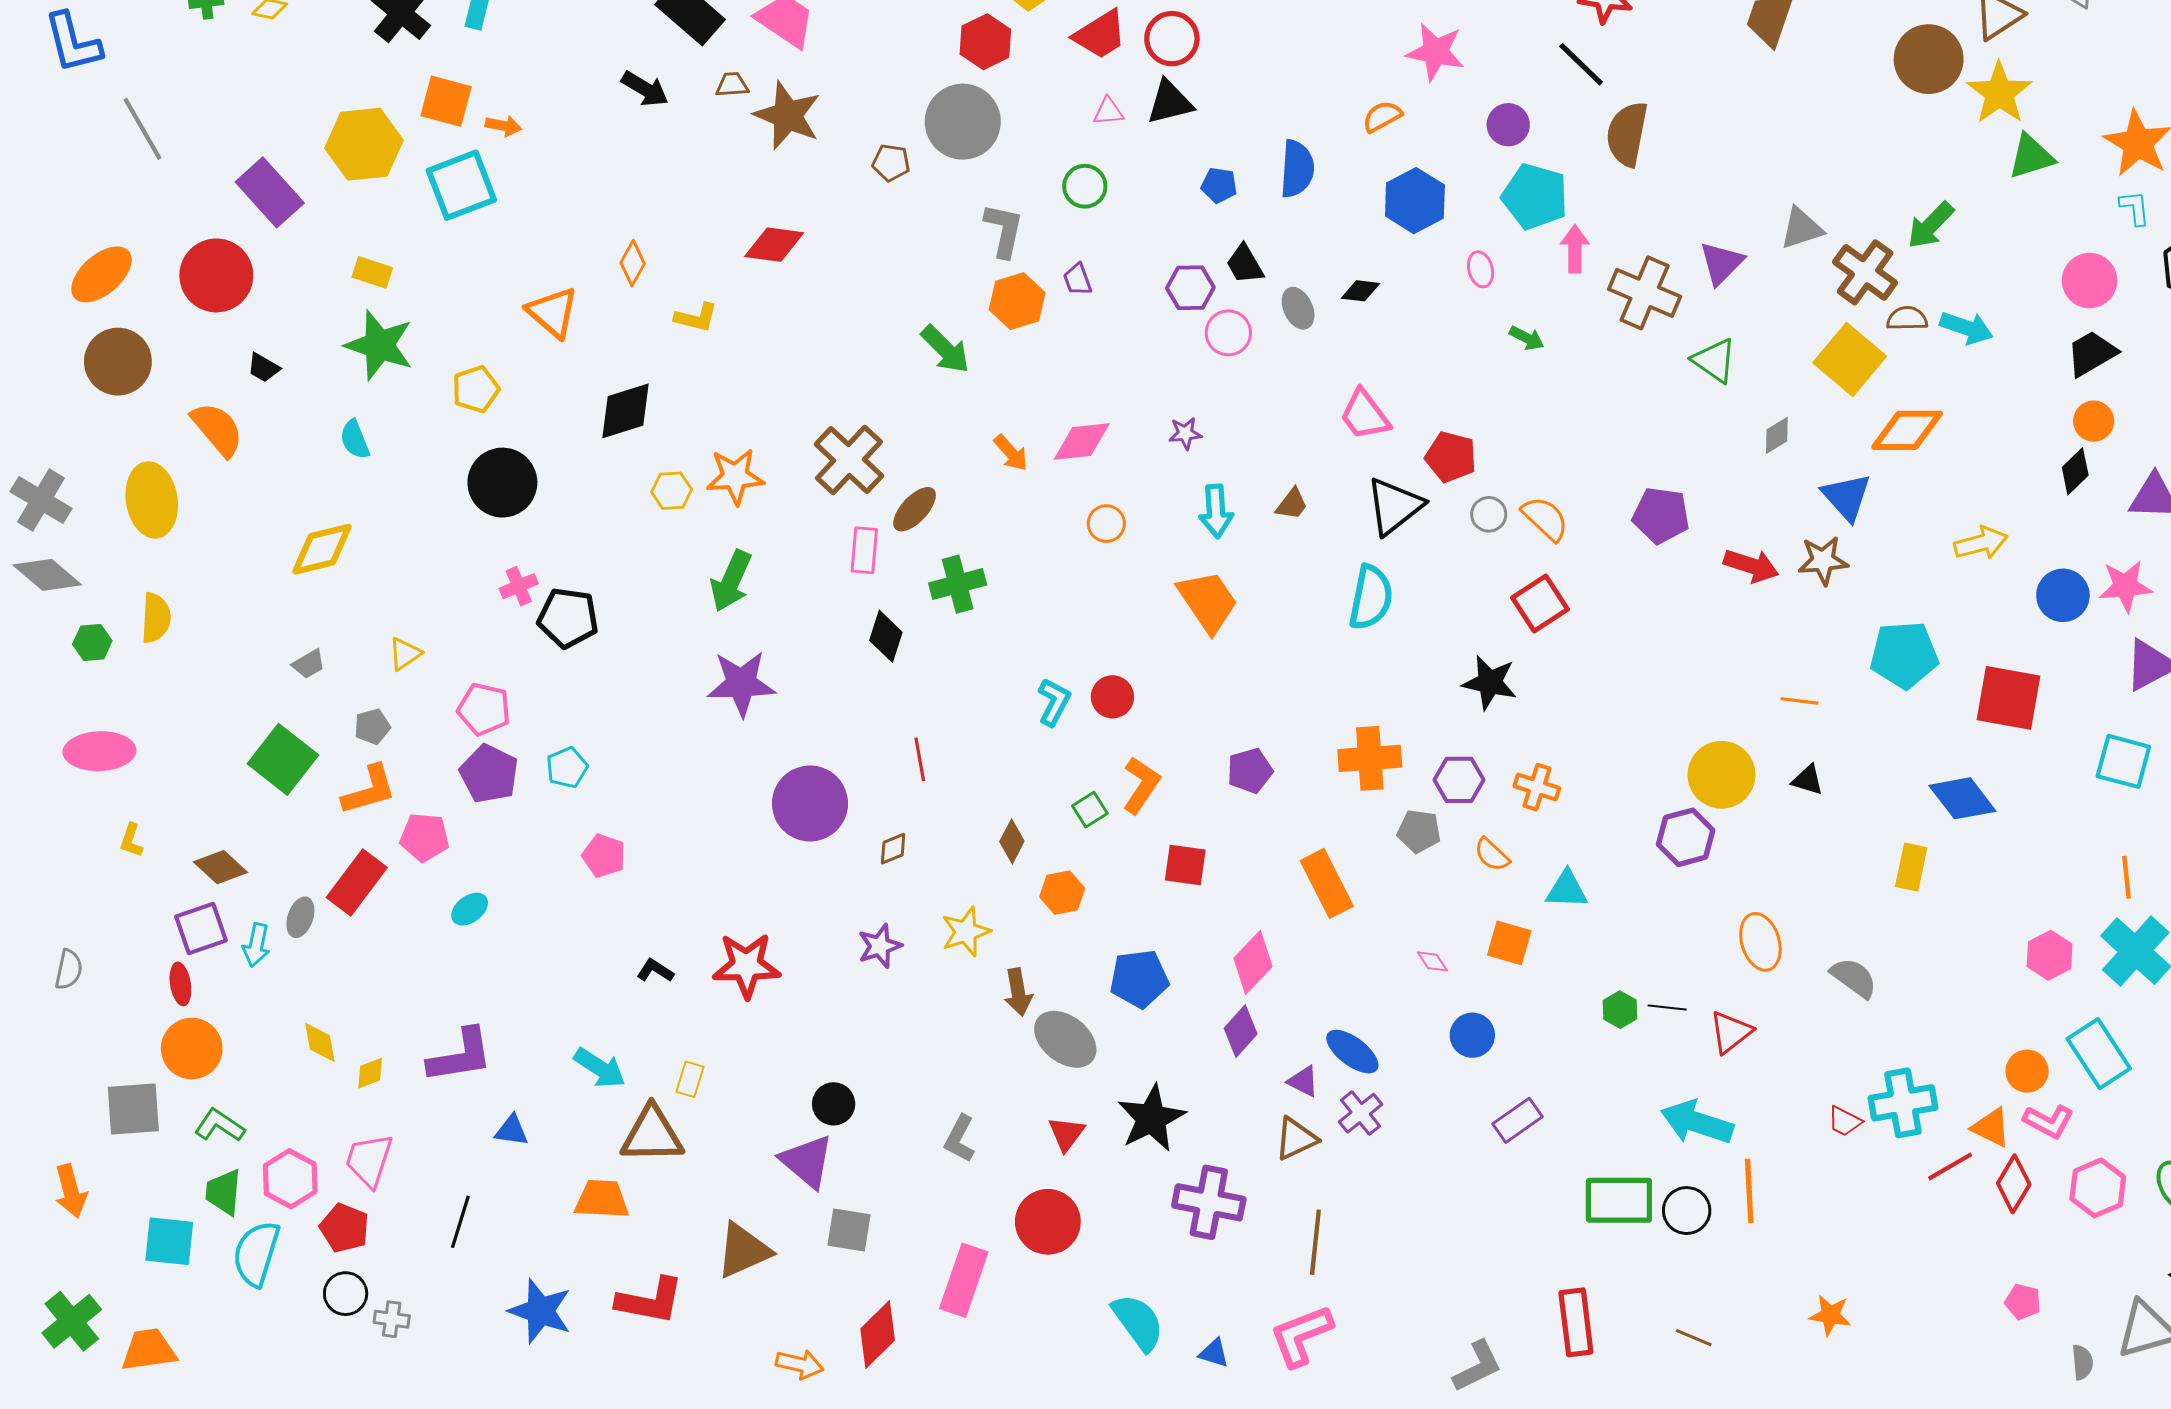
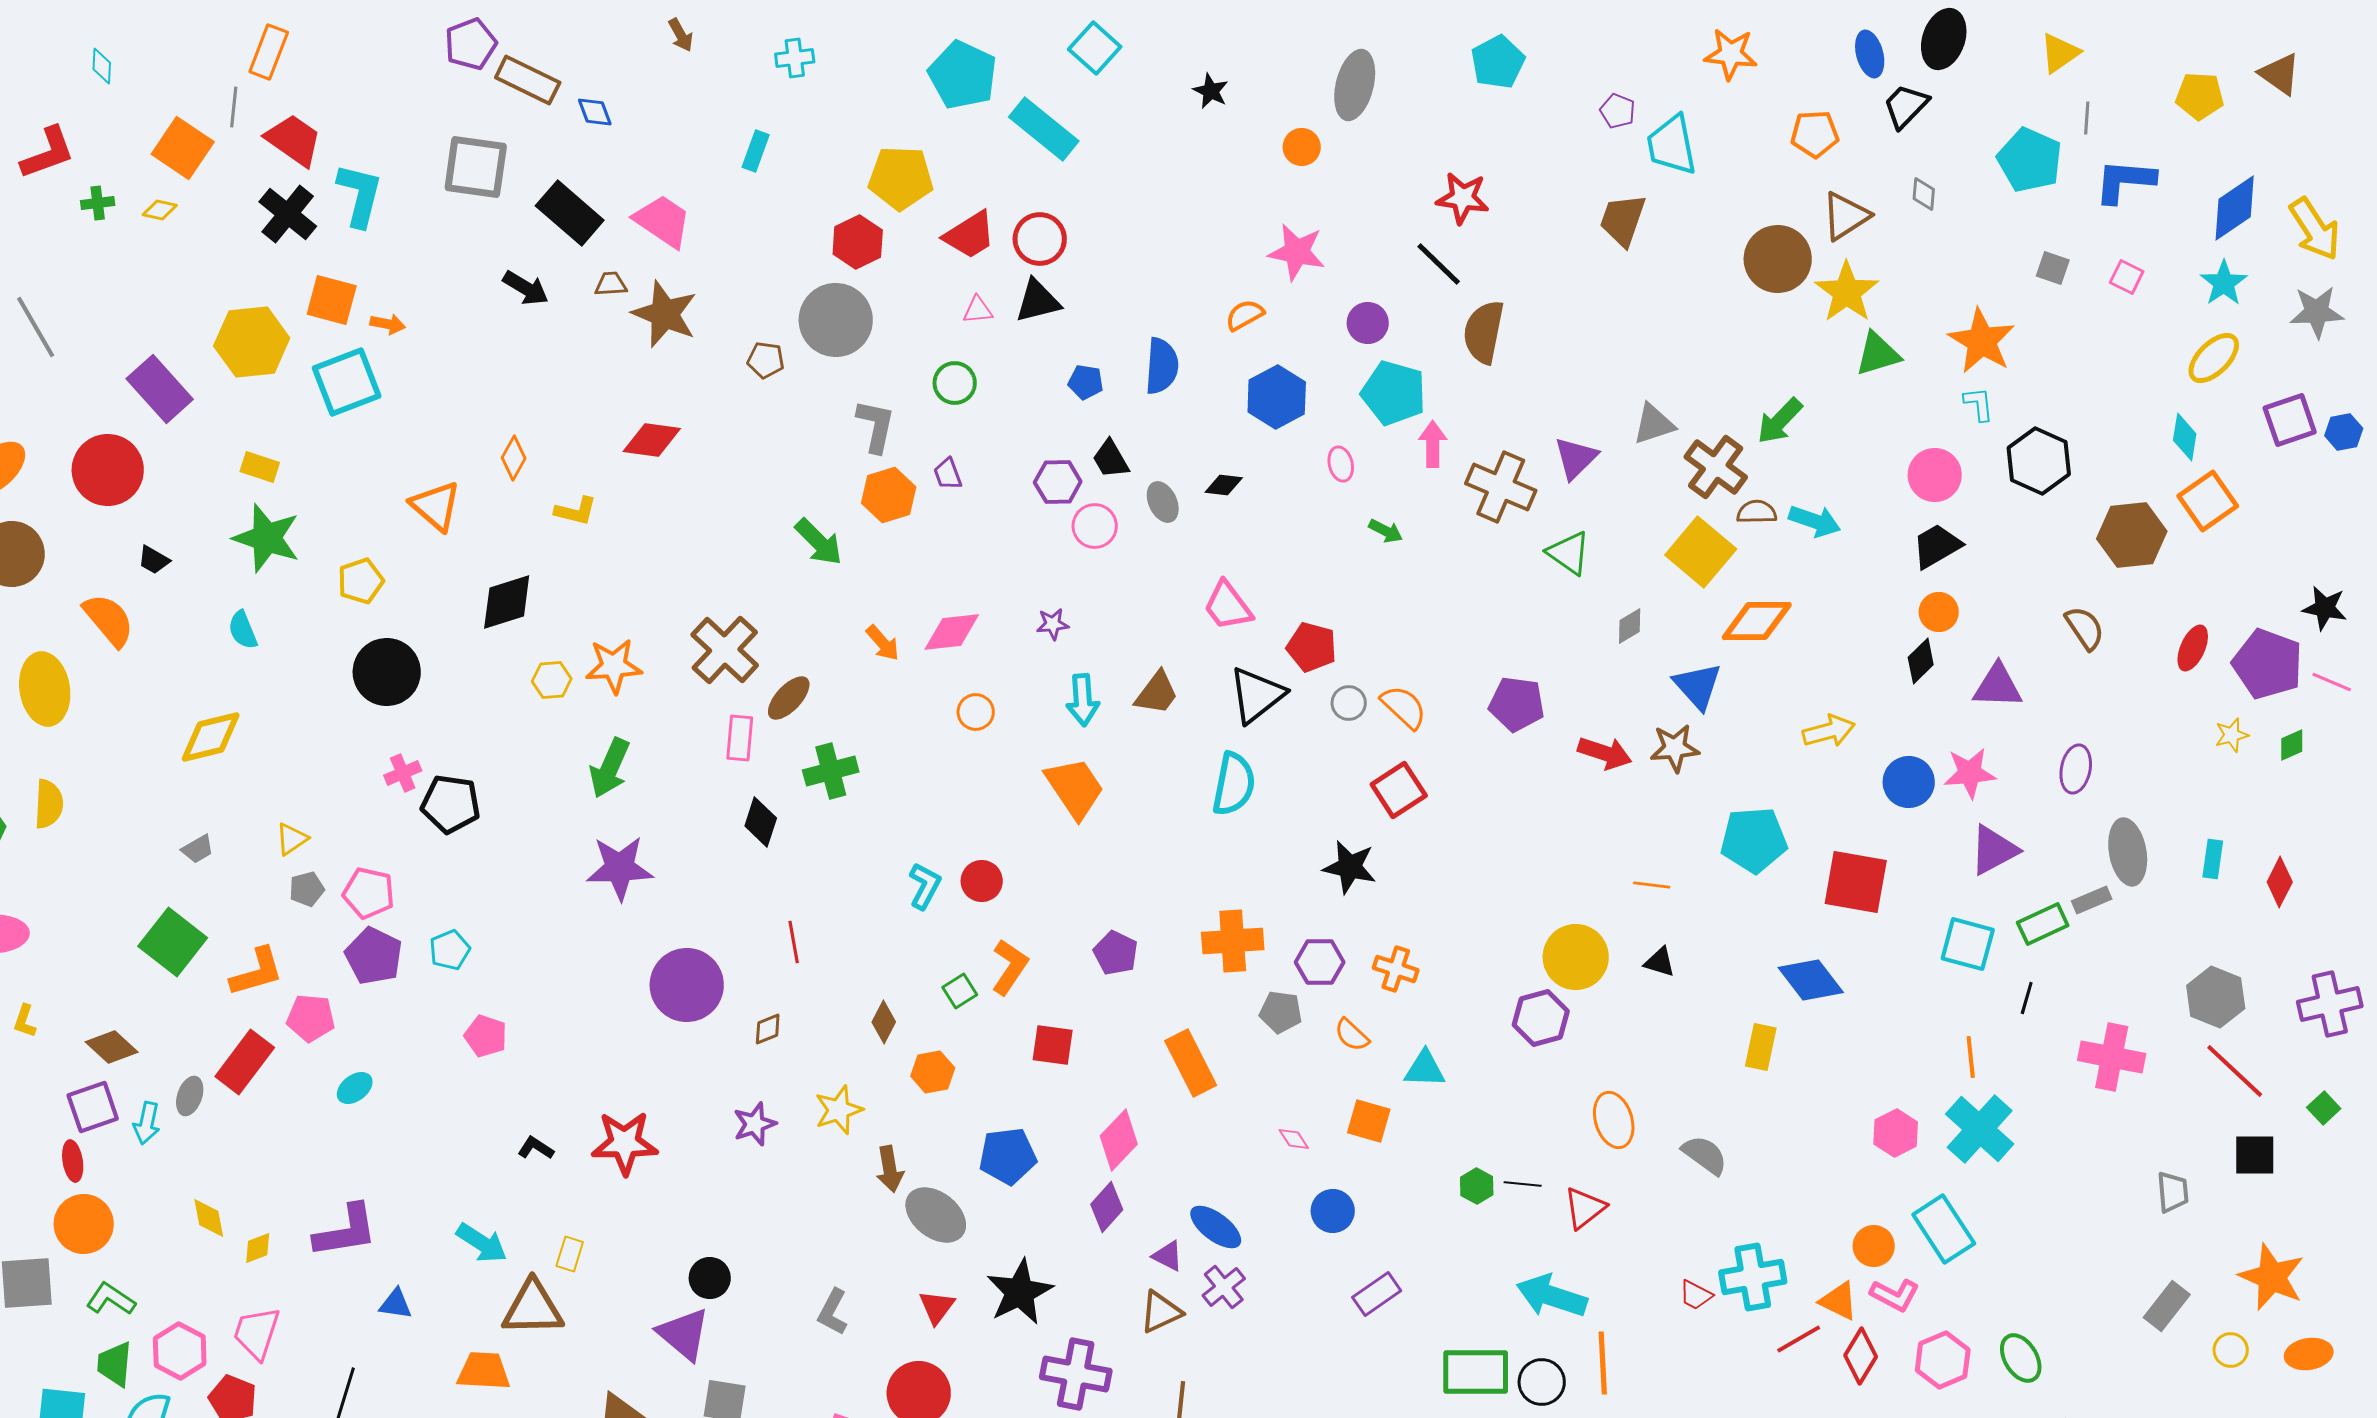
brown trapezoid: (1292, 504) -> (1157, 693), size x1.4
gray pentagon: (372, 727) -> (307, 889), moved
purple pentagon: (1250, 771) -> (1116, 953), turned -30

